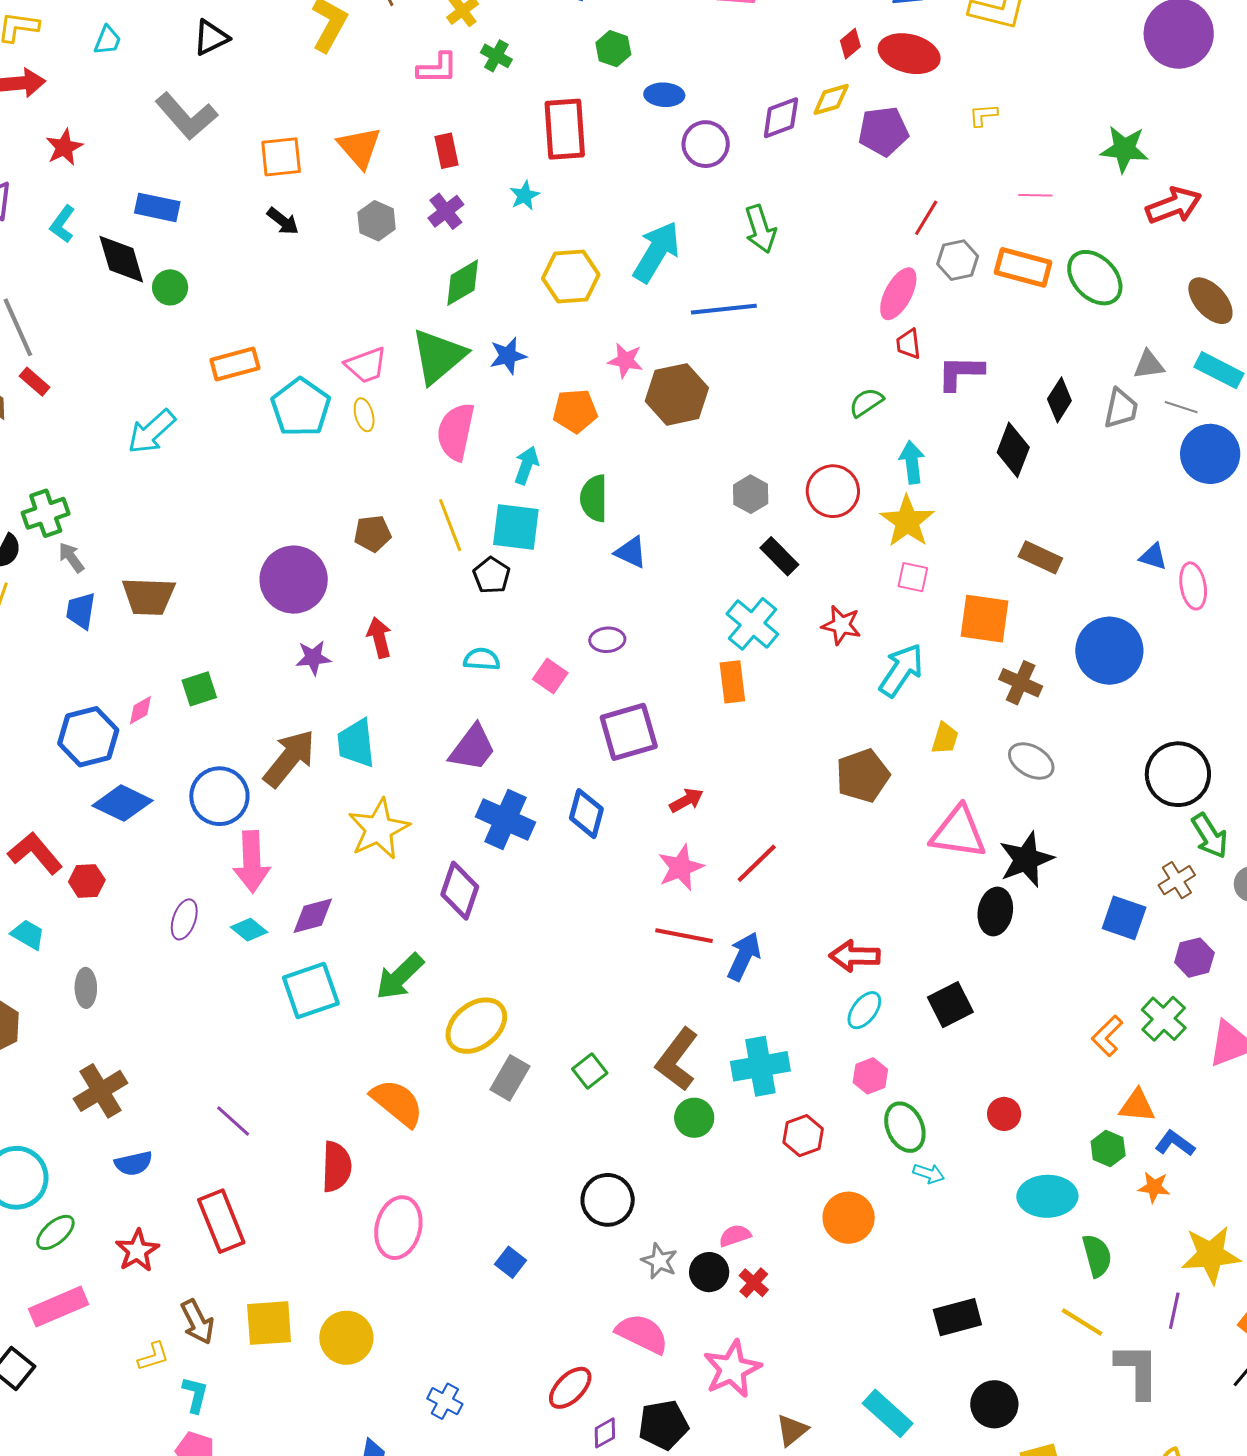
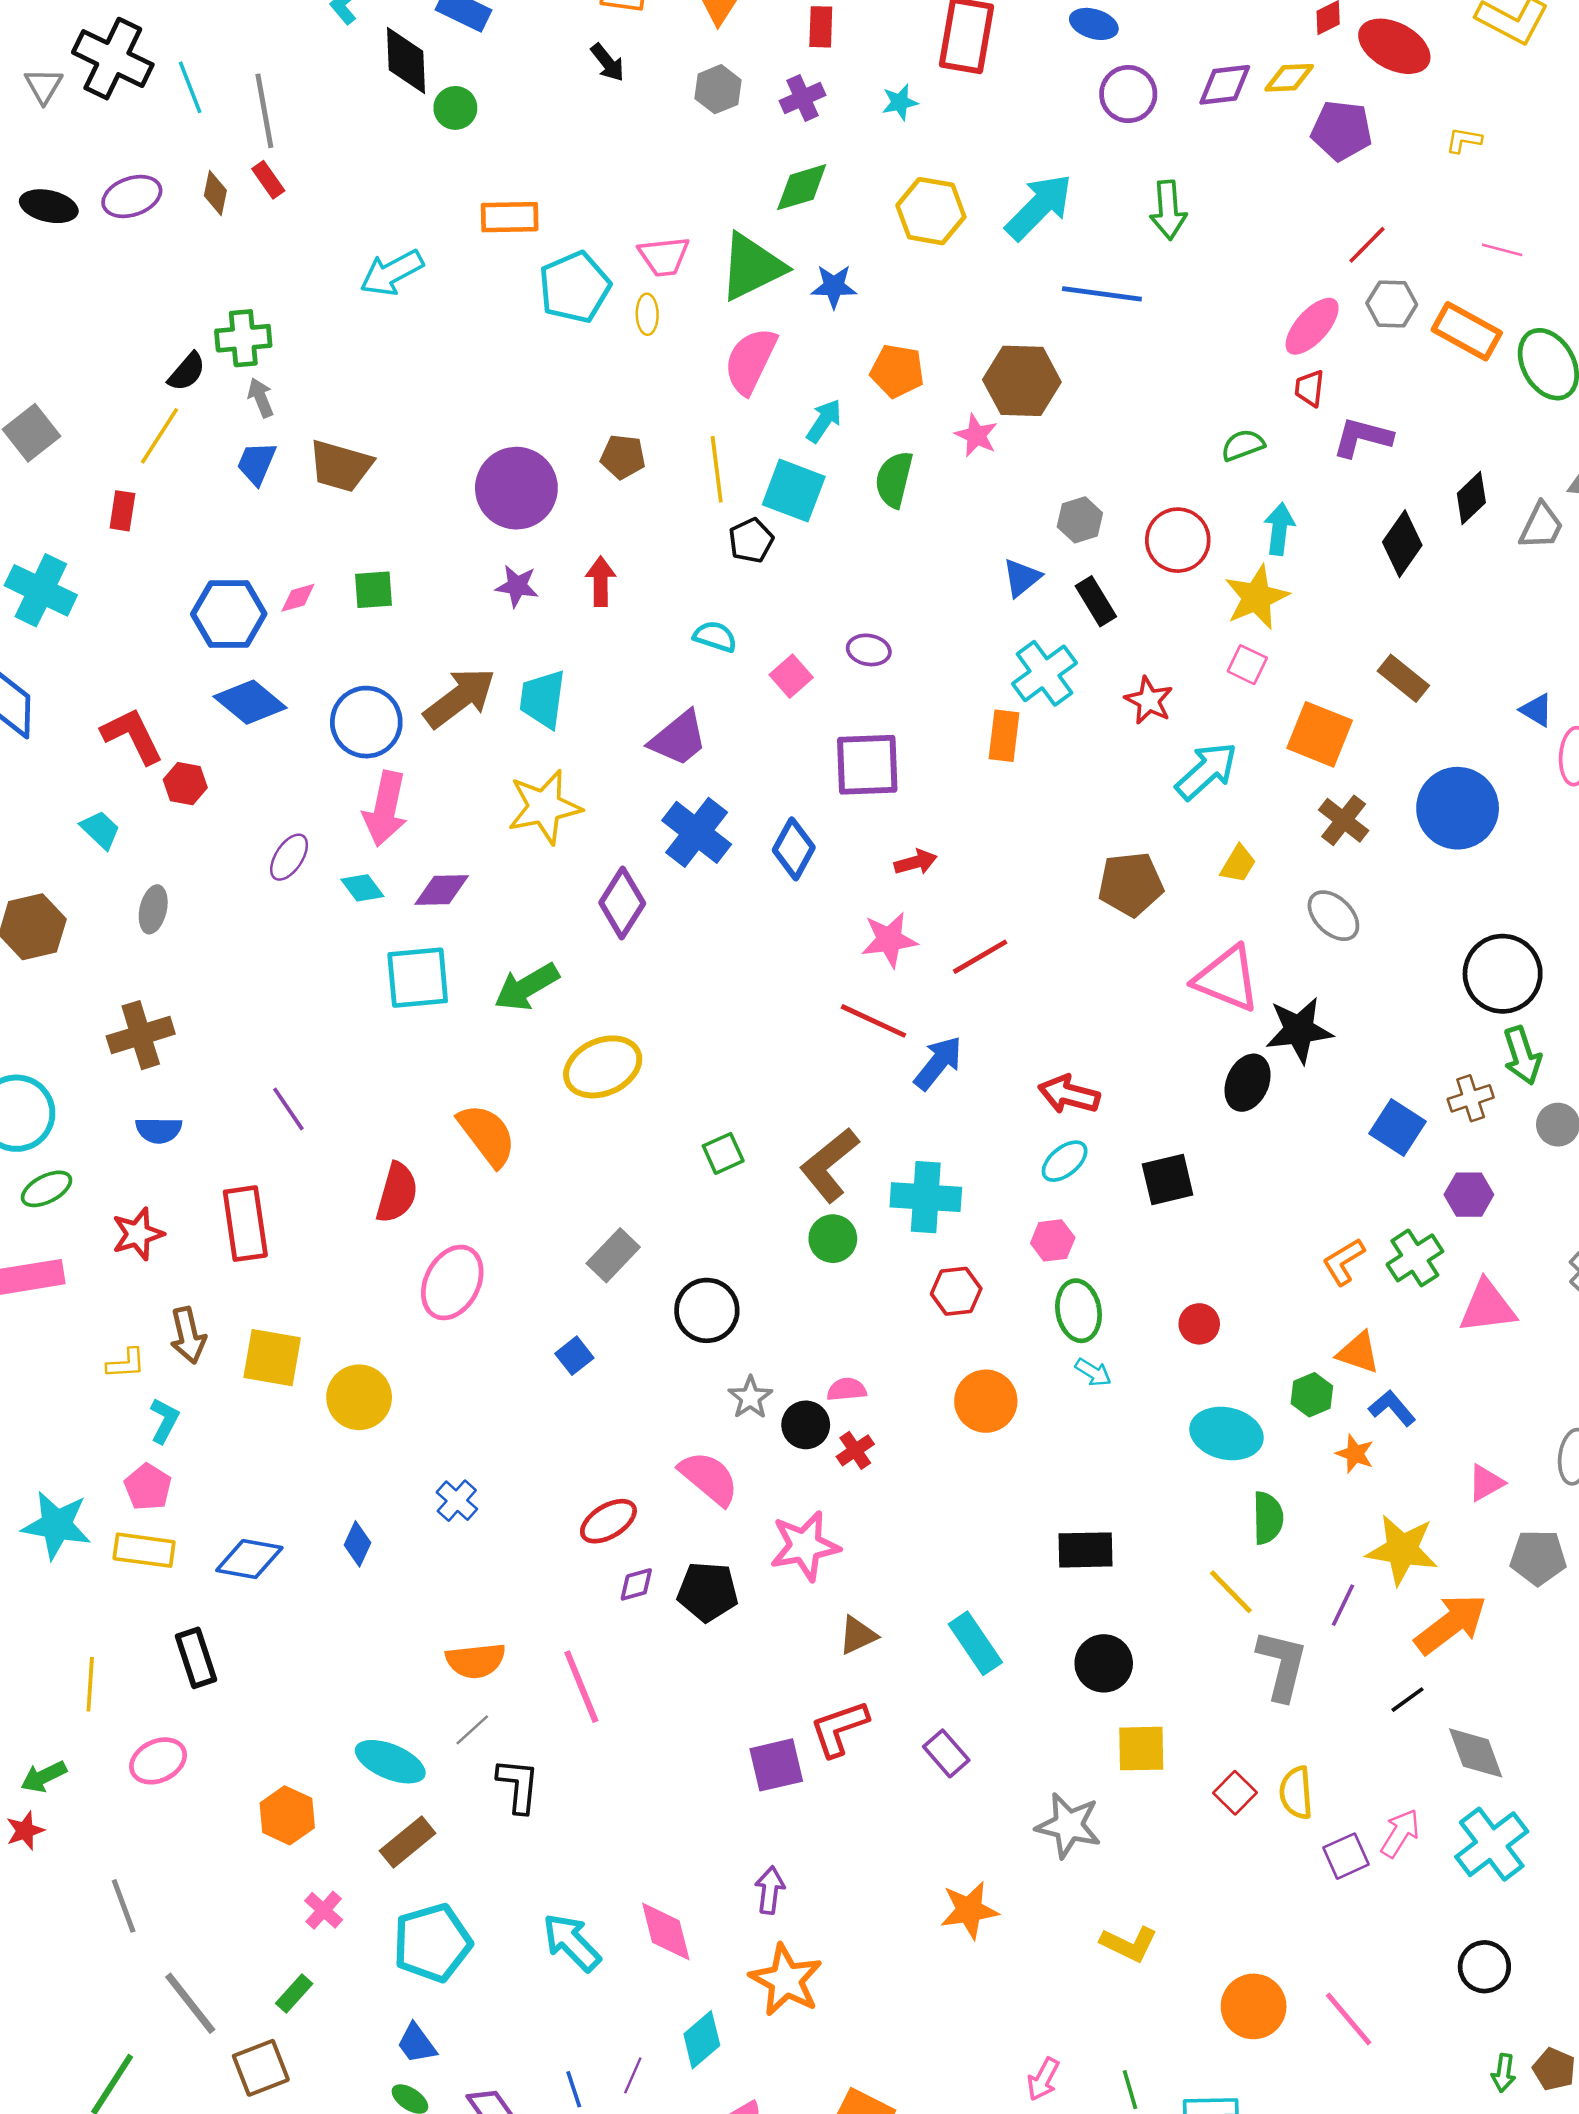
pink star: (625, 360) -> (976, 435), moved
blue triangle: (631, 552) -> (1022, 578), moved, turned 42
gray rectangle: (510, 1078) -> (613, 1255), moved

